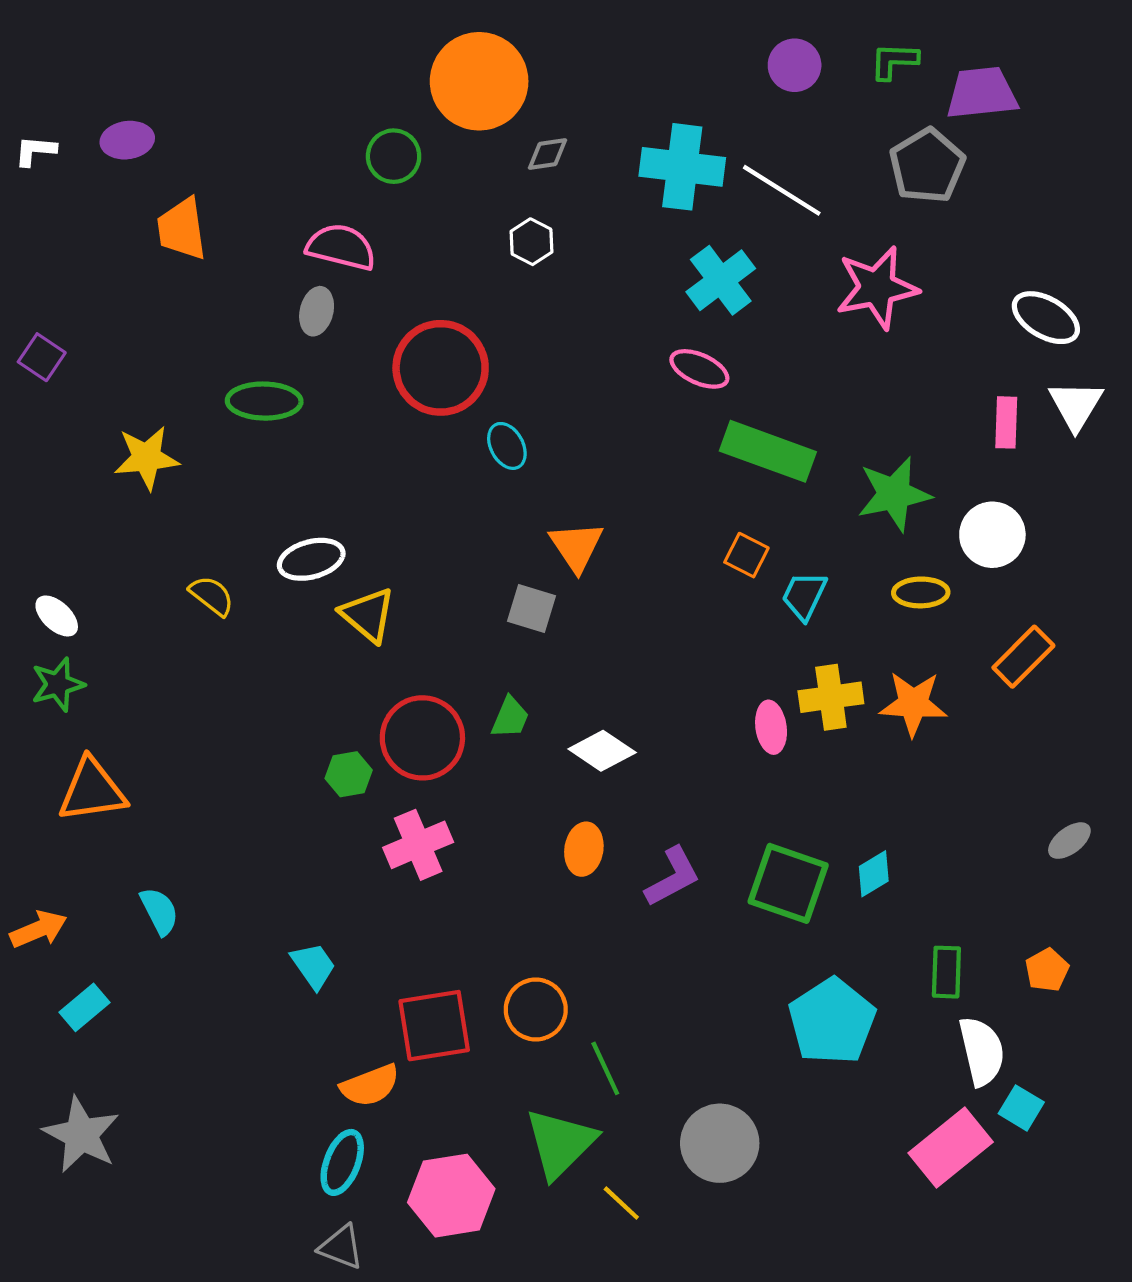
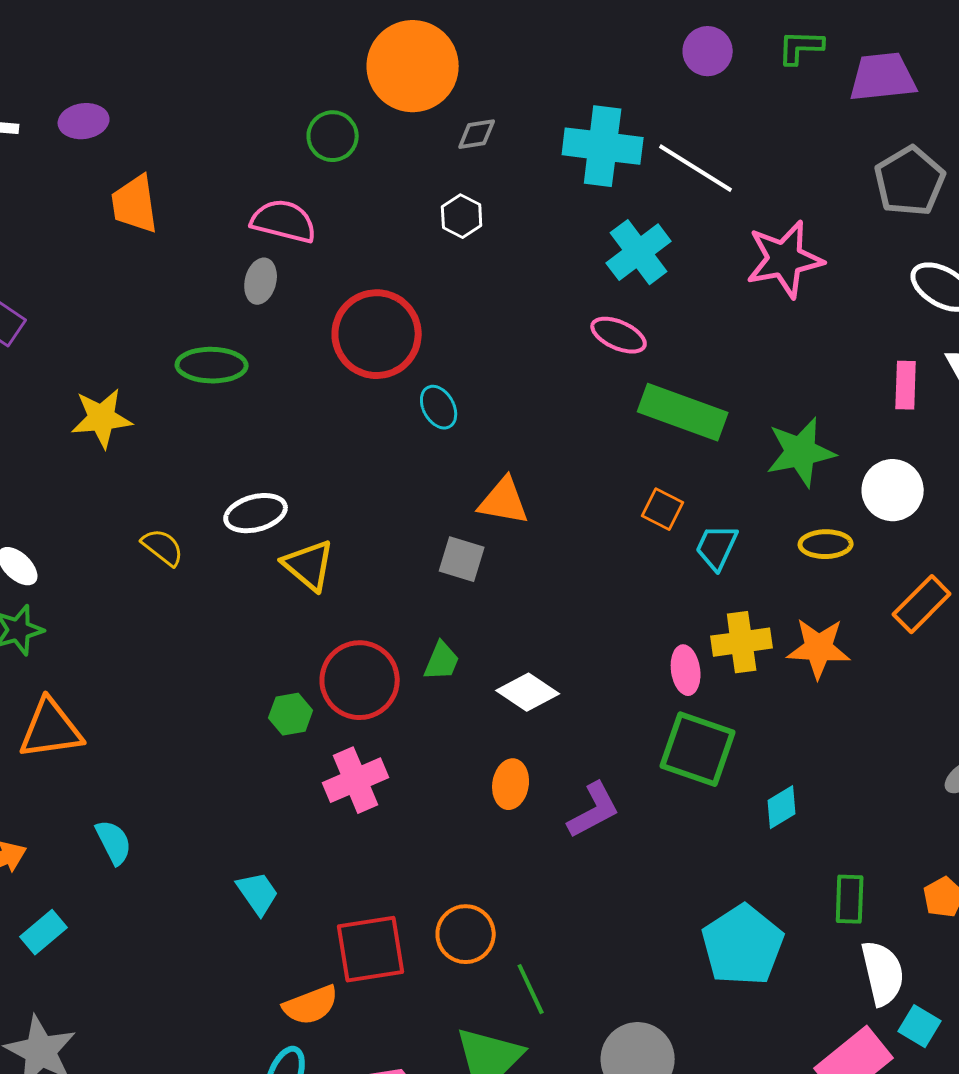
gray pentagon: (927, 166) -> (910, 181), moved
orange triangle: (576, 546) -> (504, 501), turned -46
green square: (788, 883) -> (698, 749), moved

